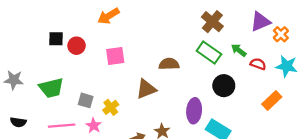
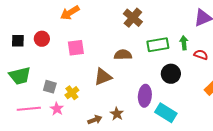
brown cross: (212, 22) -> (133, 18), moved
black square: (56, 39) -> (18, 41), moved
green arrow: (239, 50) -> (184, 43), turned 48
green rectangle: (209, 53) -> (158, 45), turned -45

